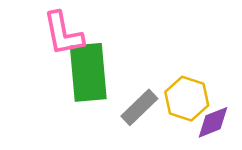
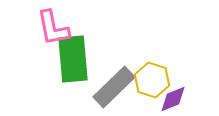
gray rectangle: (139, 107) -> (114, 87), size x1.4

